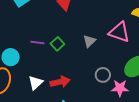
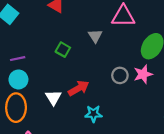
purple line: (37, 42) -> (18, 59), moved
gray circle: (103, 75) -> (120, 75), moved

